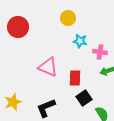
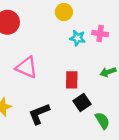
pink cross: (100, 52) -> (100, 34), moved
pink triangle: (48, 67) -> (27, 67), moved

